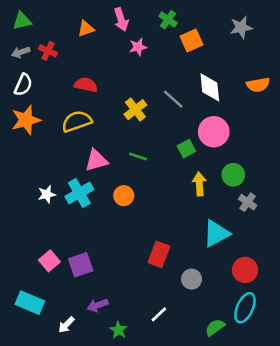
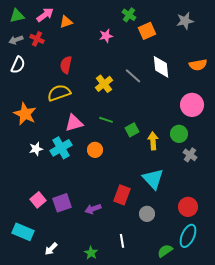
pink arrow: (121, 20) -> (45, 15), moved, turned -108
red semicircle: (86, 85) -> (66, 65), turned -90
orange star: (26, 120) -> (25, 114), moved, turned -30
pink circle: (214, 132) -> (192, 105), moved
green square: (186, 149) -> (132, 130), moved
cyan triangle: (216, 233) -> (153, 179), moved, turned -45
purple arrow: (98, 305) -> (93, 209), moved
white line: (159, 314) -> (122, 241), turned -56

